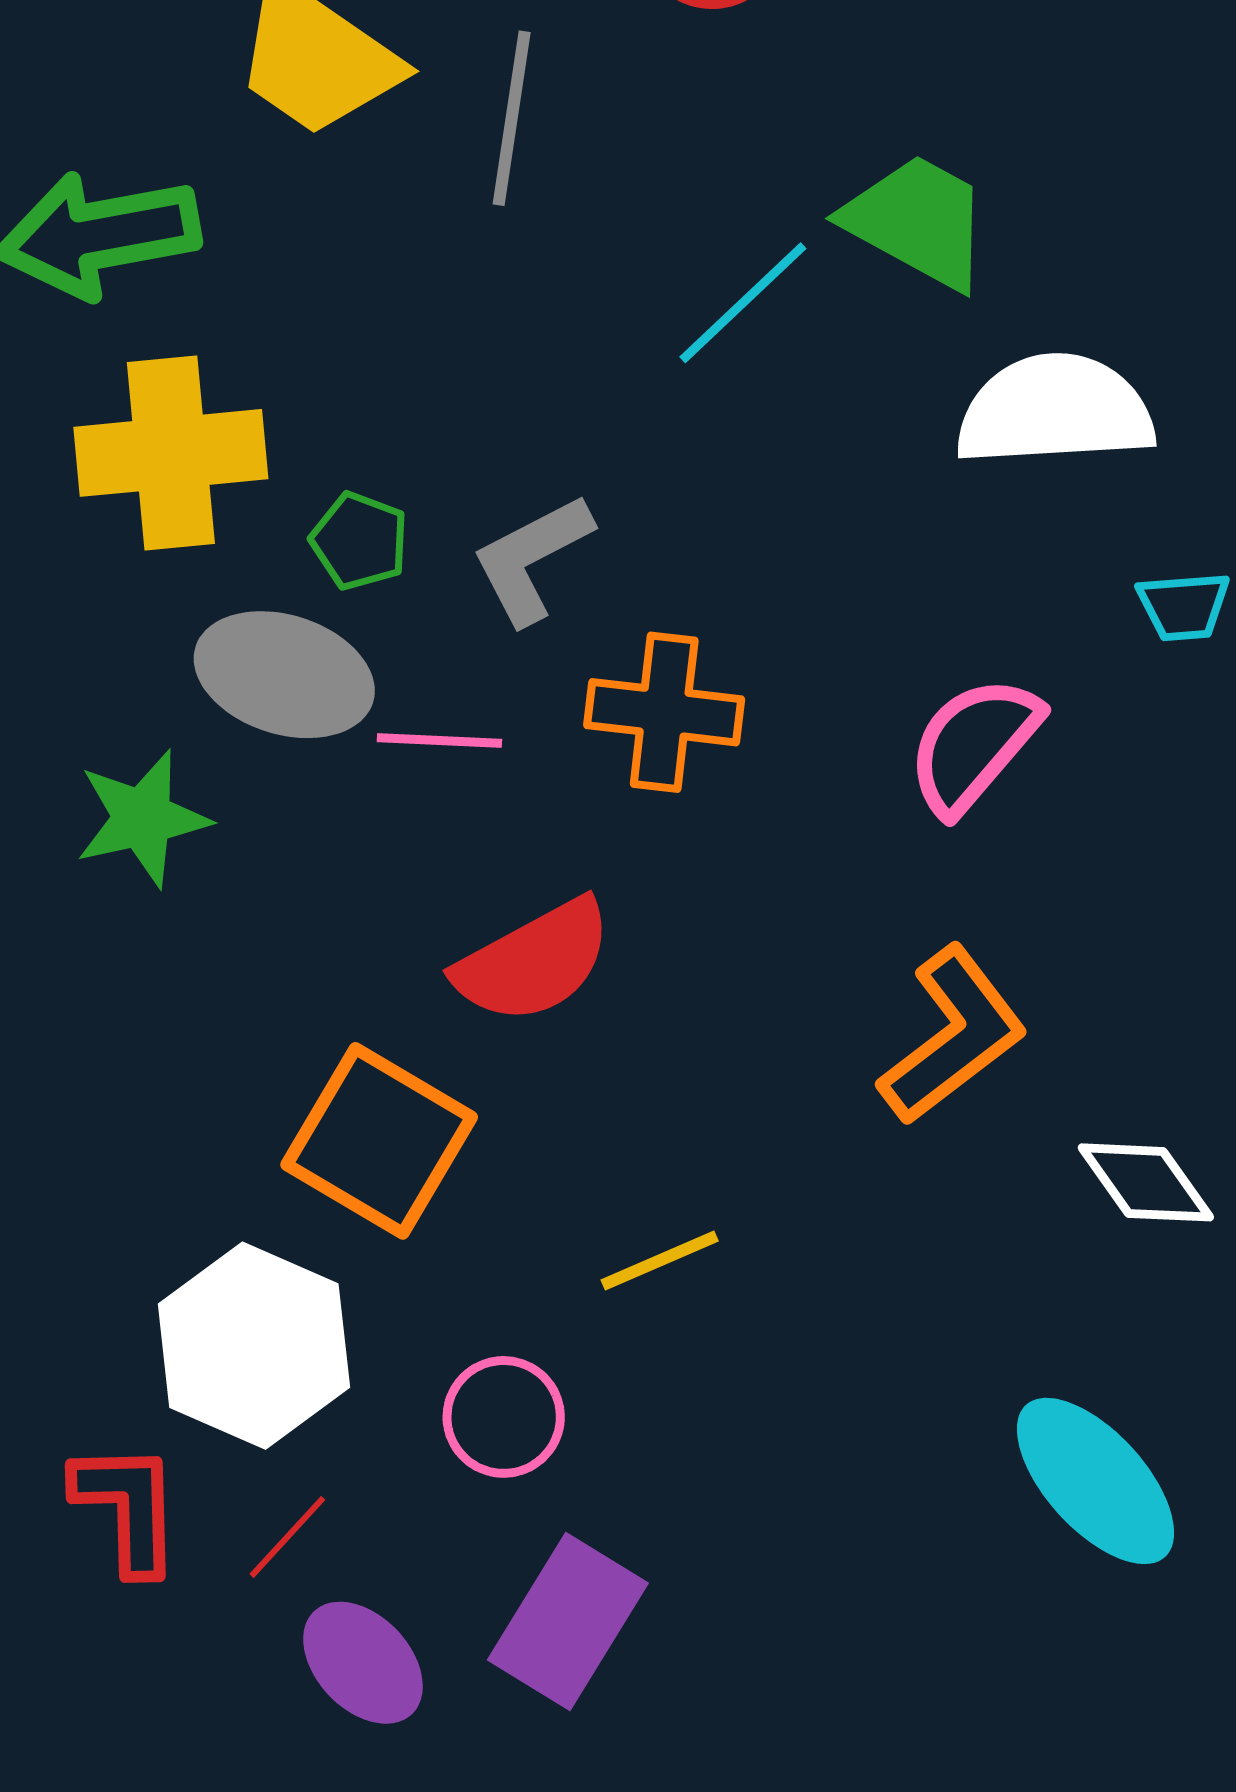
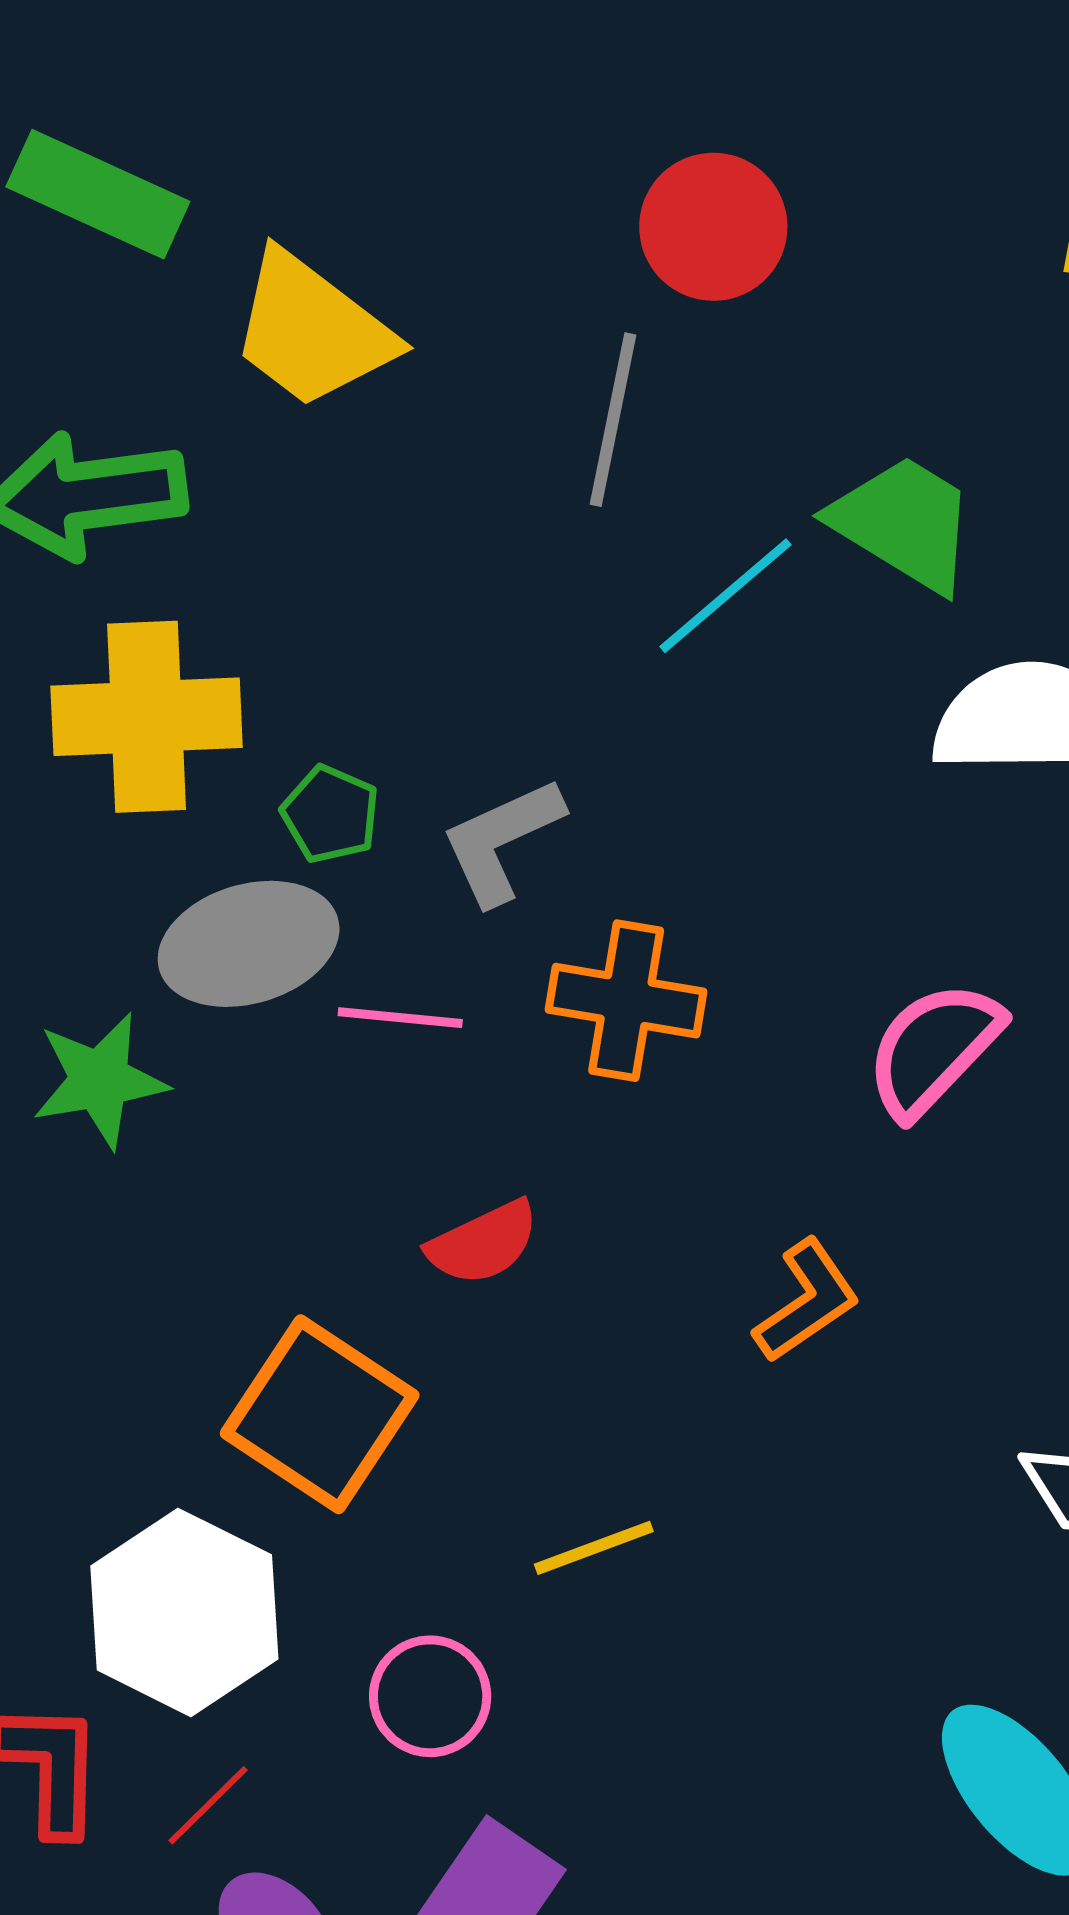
gray line: (512, 118) -> (613, 420), moved
gray ellipse: (284, 675) -> (249, 944), turned -37
red semicircle: (534, 961) -> (483, 1243), size x0.7
orange L-shape: (953, 1036) -> (807, 1301), moved, size x0.7

